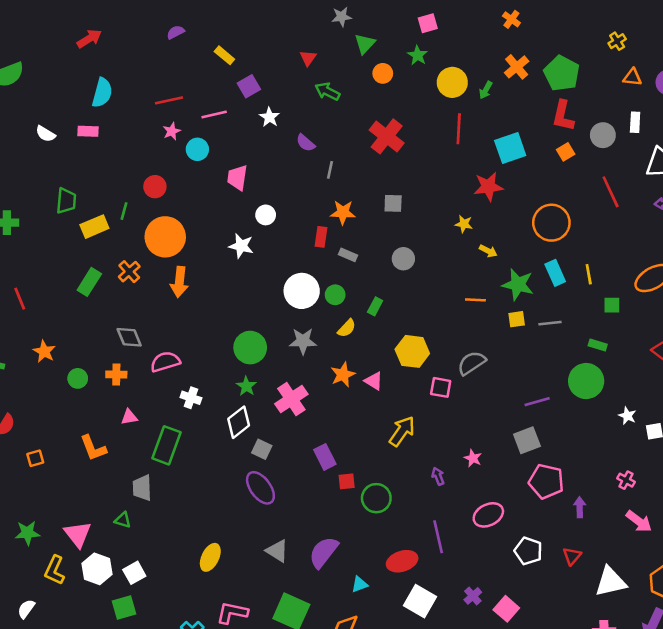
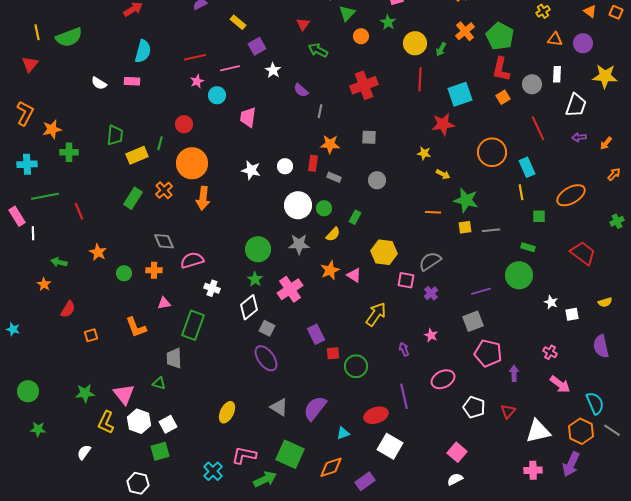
red cross: (387, 136) -> (364, 85), turned 32
white circle: (266, 215) -> (285, 166), moved
cyan rectangle: (555, 273) -> (527, 167), moved
purple cross: (473, 596) -> (431, 293), moved

